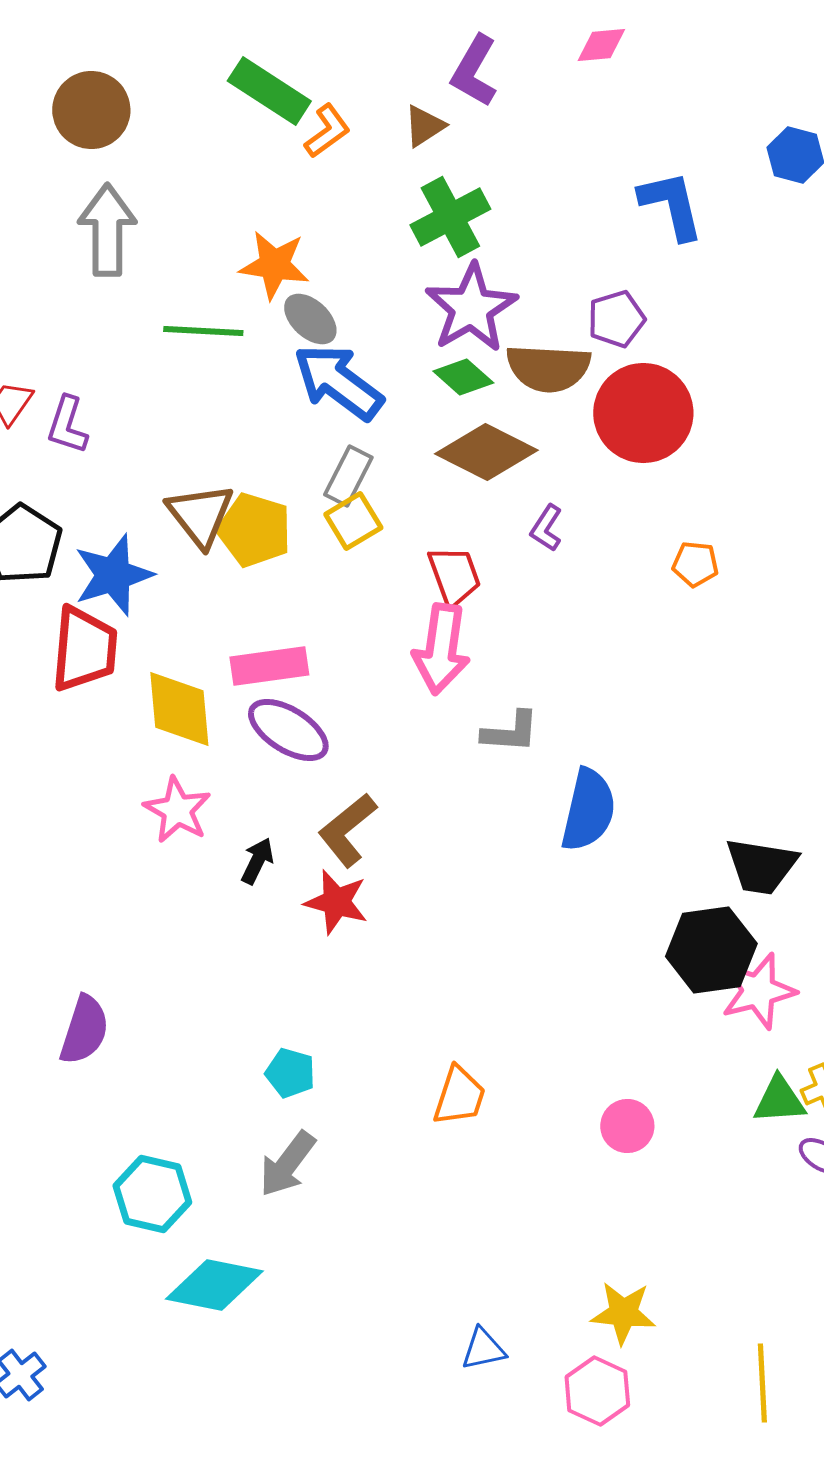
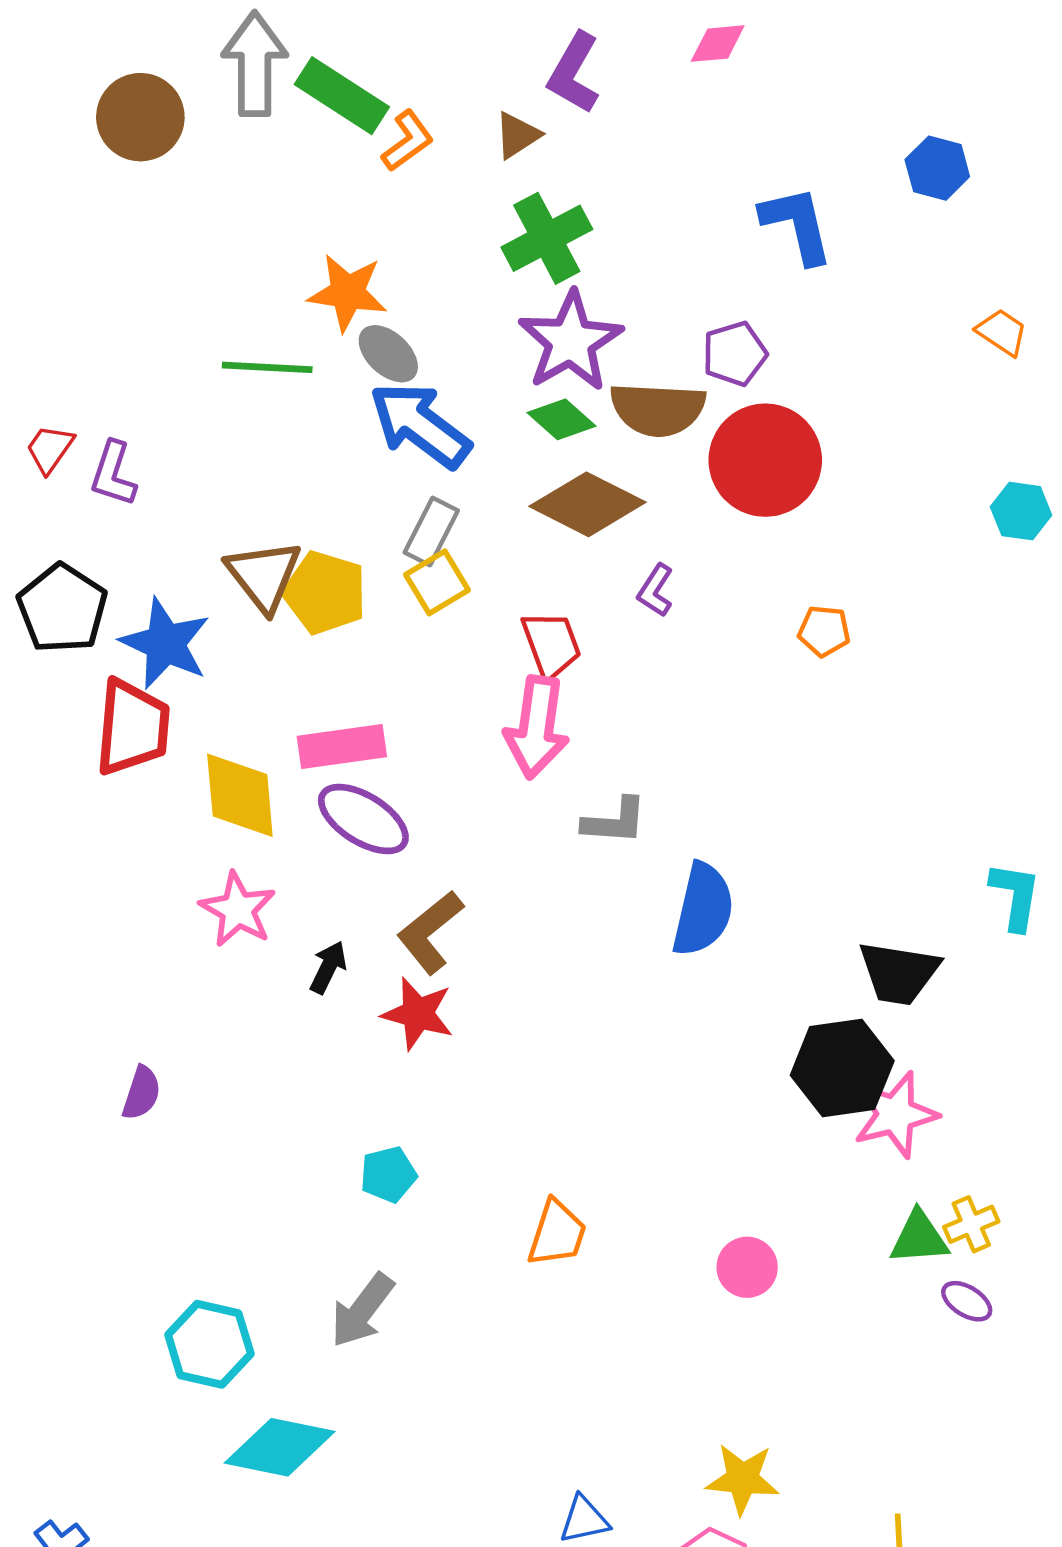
gray arrow: (107, 230) -> (255, 64), moved
blue star: (113, 575) -> (165, 644), turned -30
purple semicircle: (84, 1030) -> (142, 1093), moved, size x0.7
cyan pentagon: (290, 1073) -> (388, 1174), moved, turned -30

